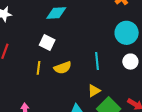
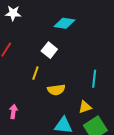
yellow semicircle: (63, 68) -> (56, 90), moved

